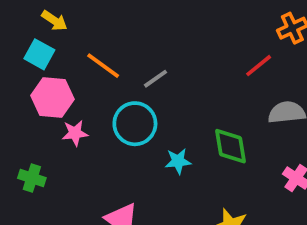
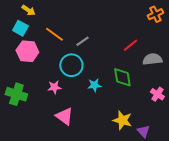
red line: (259, 66) -> (130, 45), moved
pink star: (75, 133) -> (54, 87), moved
green cross: (32, 178) -> (16, 94), size x1.5

